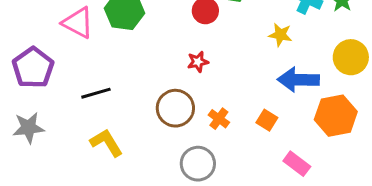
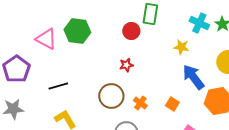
blue arrow: (298, 80) -> (193, 77), turned 52

